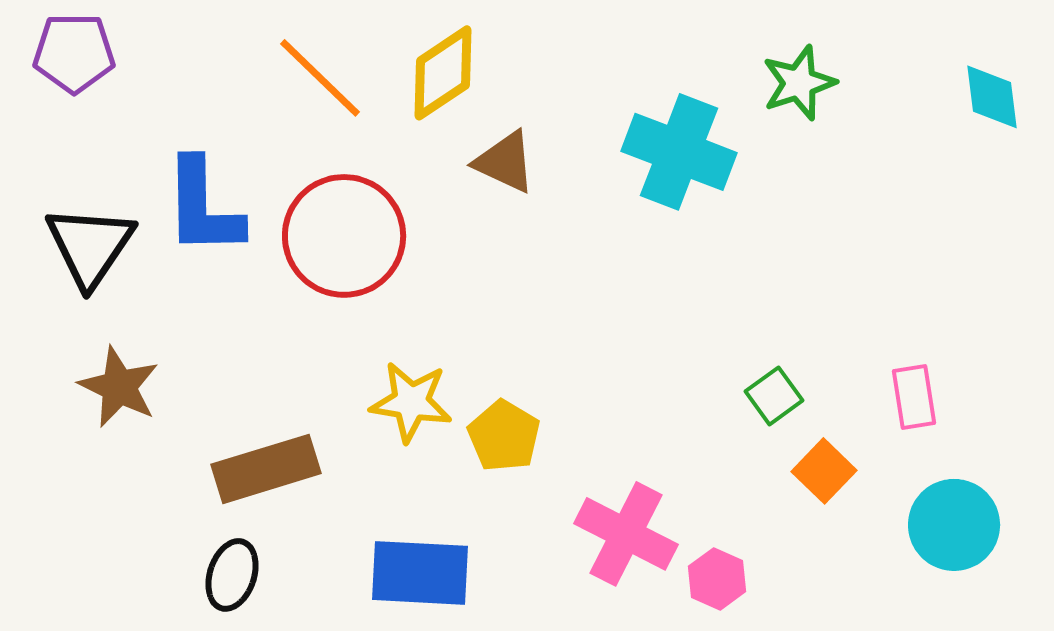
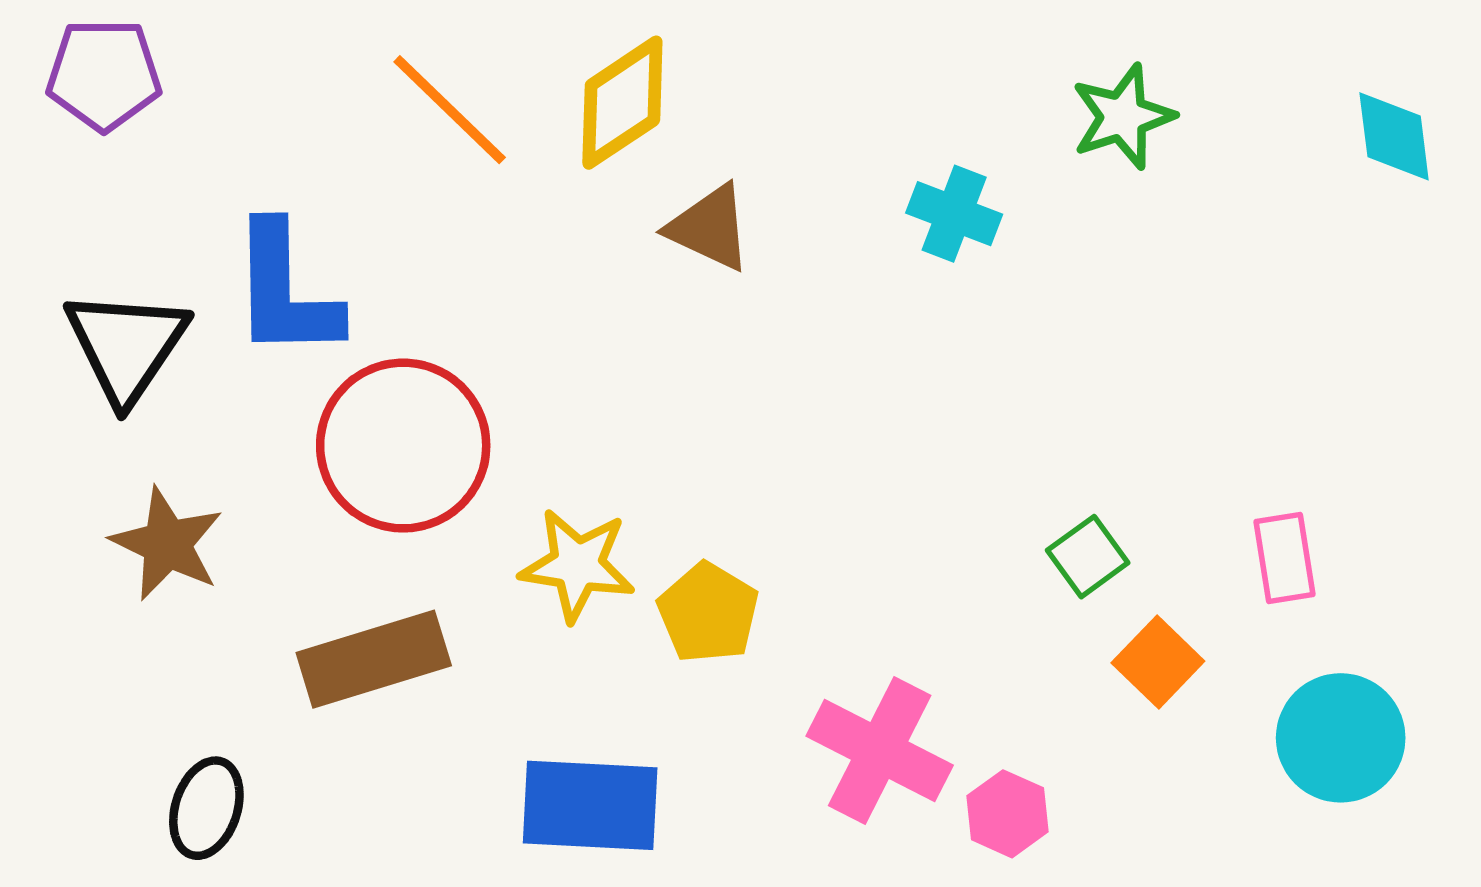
cyan cross: (679, 152) -> (954, 214), size x0.6
red circle: (344, 236) -> (403, 446), moved
black ellipse: (232, 575) -> (206, 808), moved

